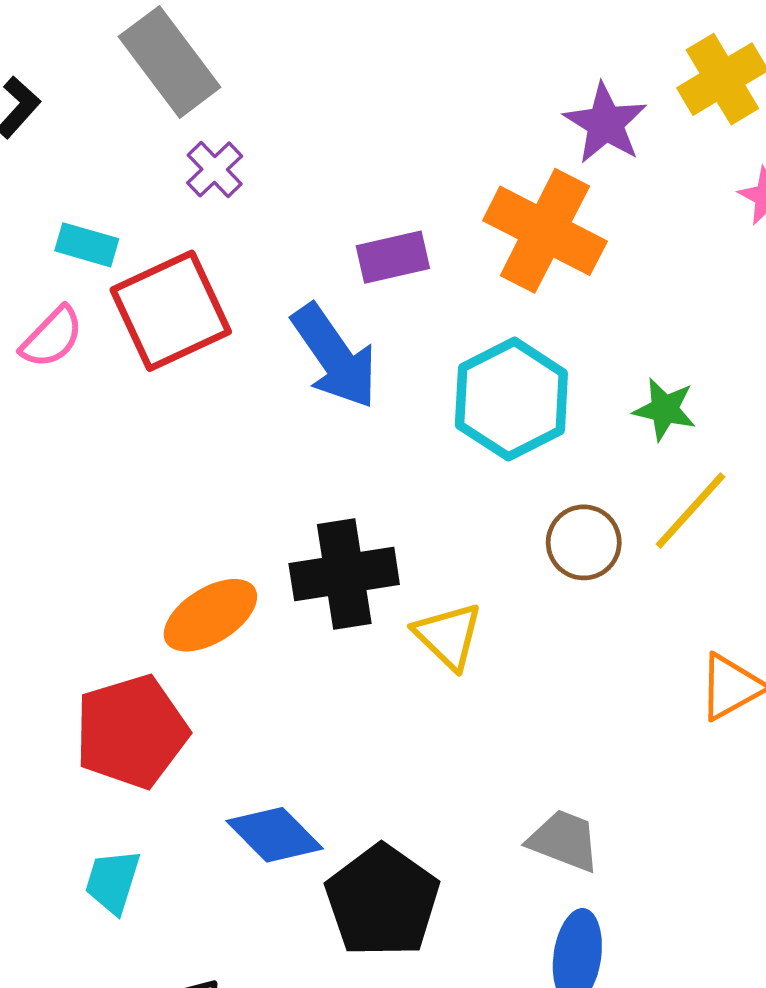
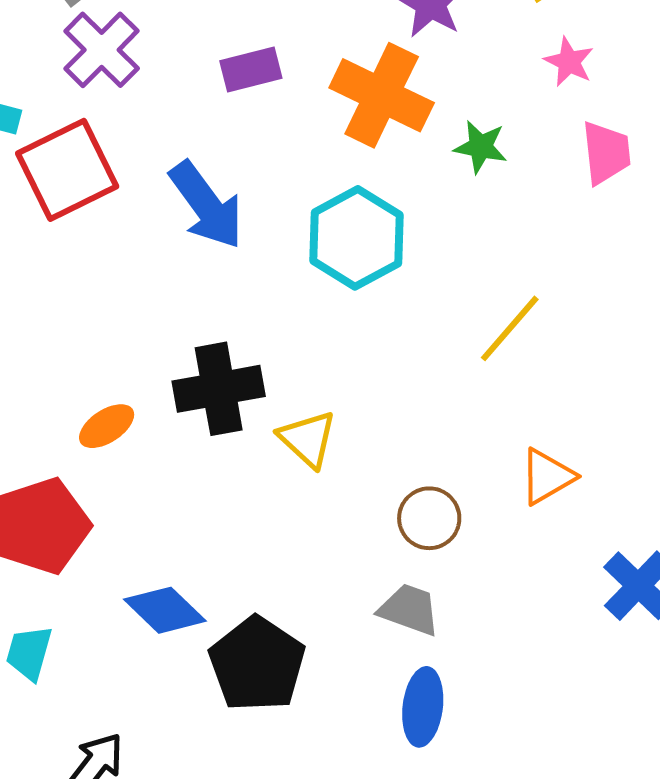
purple cross: (215, 169) -> (102, 50), size x1.6
purple rectangle: (393, 257) -> (251, 70), moved
green star: (665, 409) -> (481, 147), moved
brown circle: (584, 542) -> (429, 518), moved
orange ellipse: (210, 615) -> (107, 426), size x0.7

